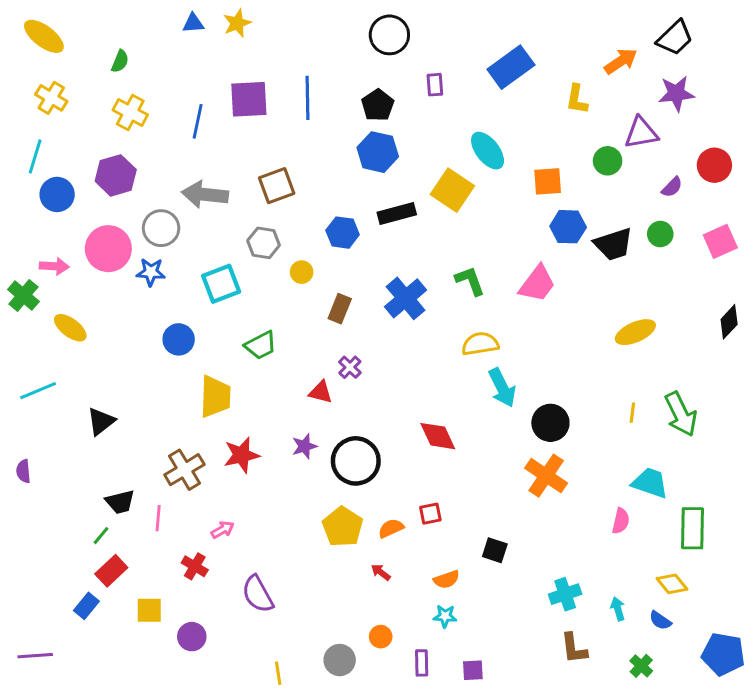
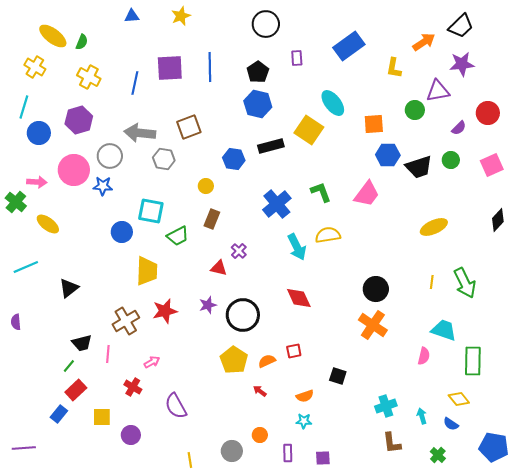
yellow star: (237, 23) -> (181, 16), moved
yellow ellipse: (44, 36) -> (53, 36), moved
gray hexagon: (264, 243) -> (164, 159), moved
cyan square: (221, 284) -> (151, 211), moved, turned 32
brown rectangle: (340, 309) -> (212, 219), moved
cyan arrow: (502, 388) -> (297, 247), moved

